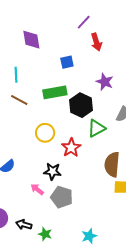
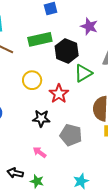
pink arrow: (37, 189) -> (40, 152), moved
gray pentagon: (62, 197) -> (71, 135), moved

